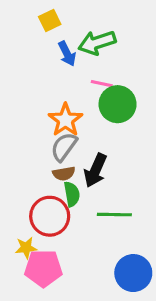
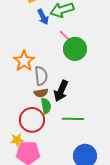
pink line: (102, 84) -> (65, 36), turned 32
orange star: (65, 120) -> (24, 61), moved
gray semicircle: (64, 147) -> (41, 76), turned 138

